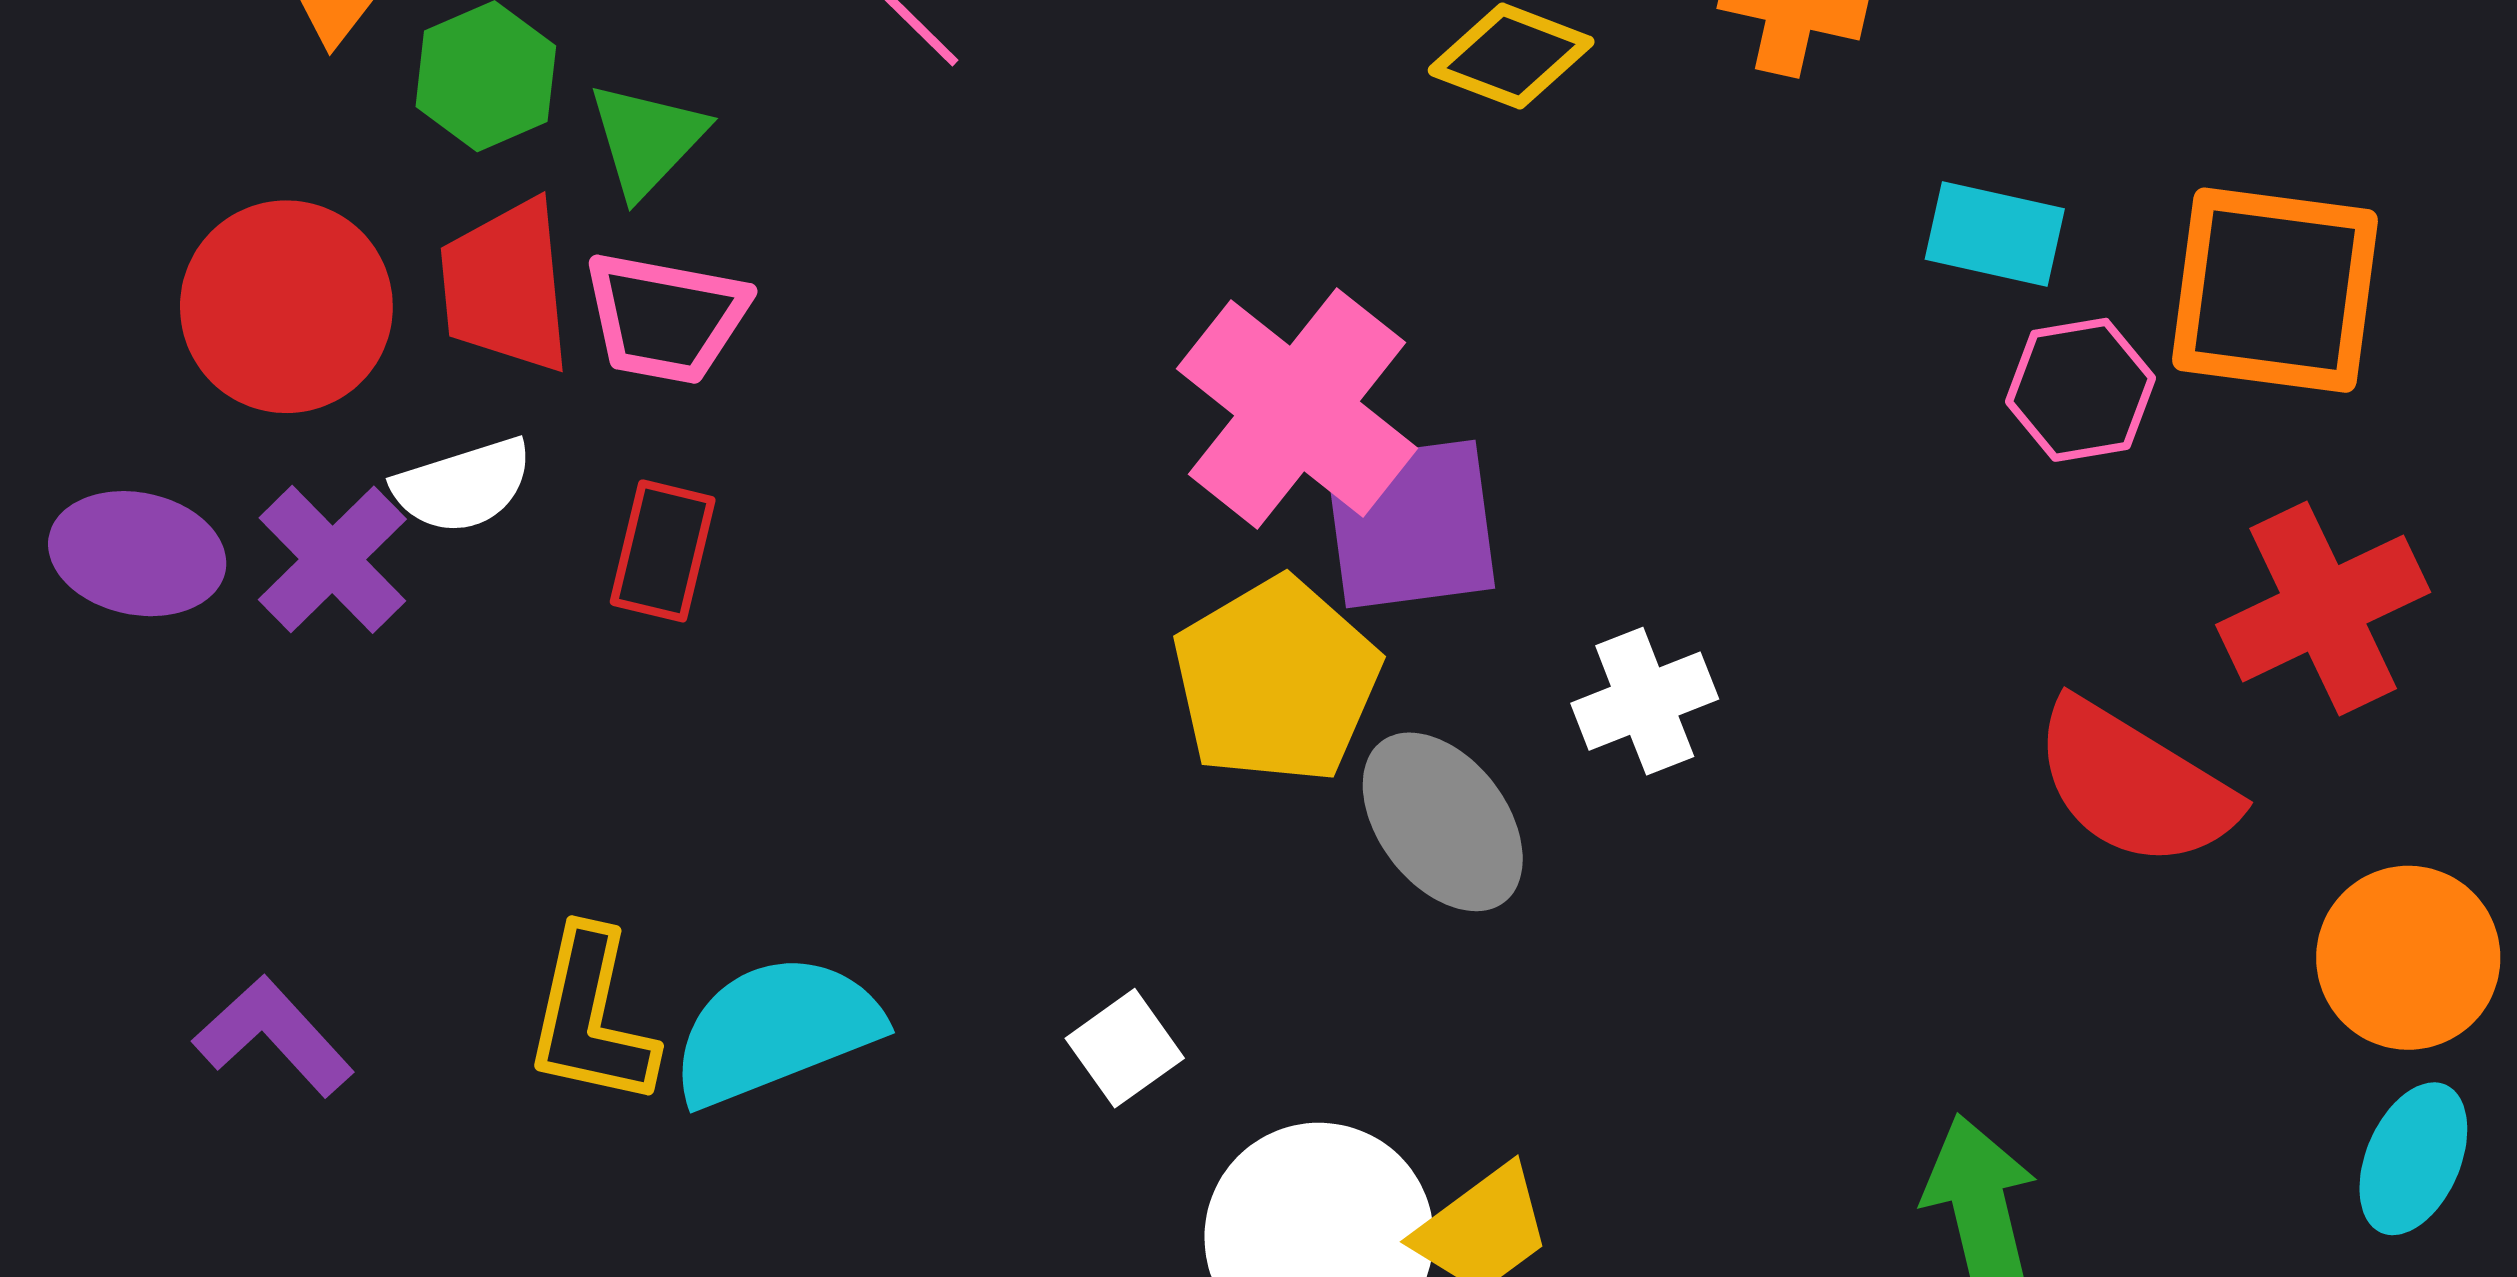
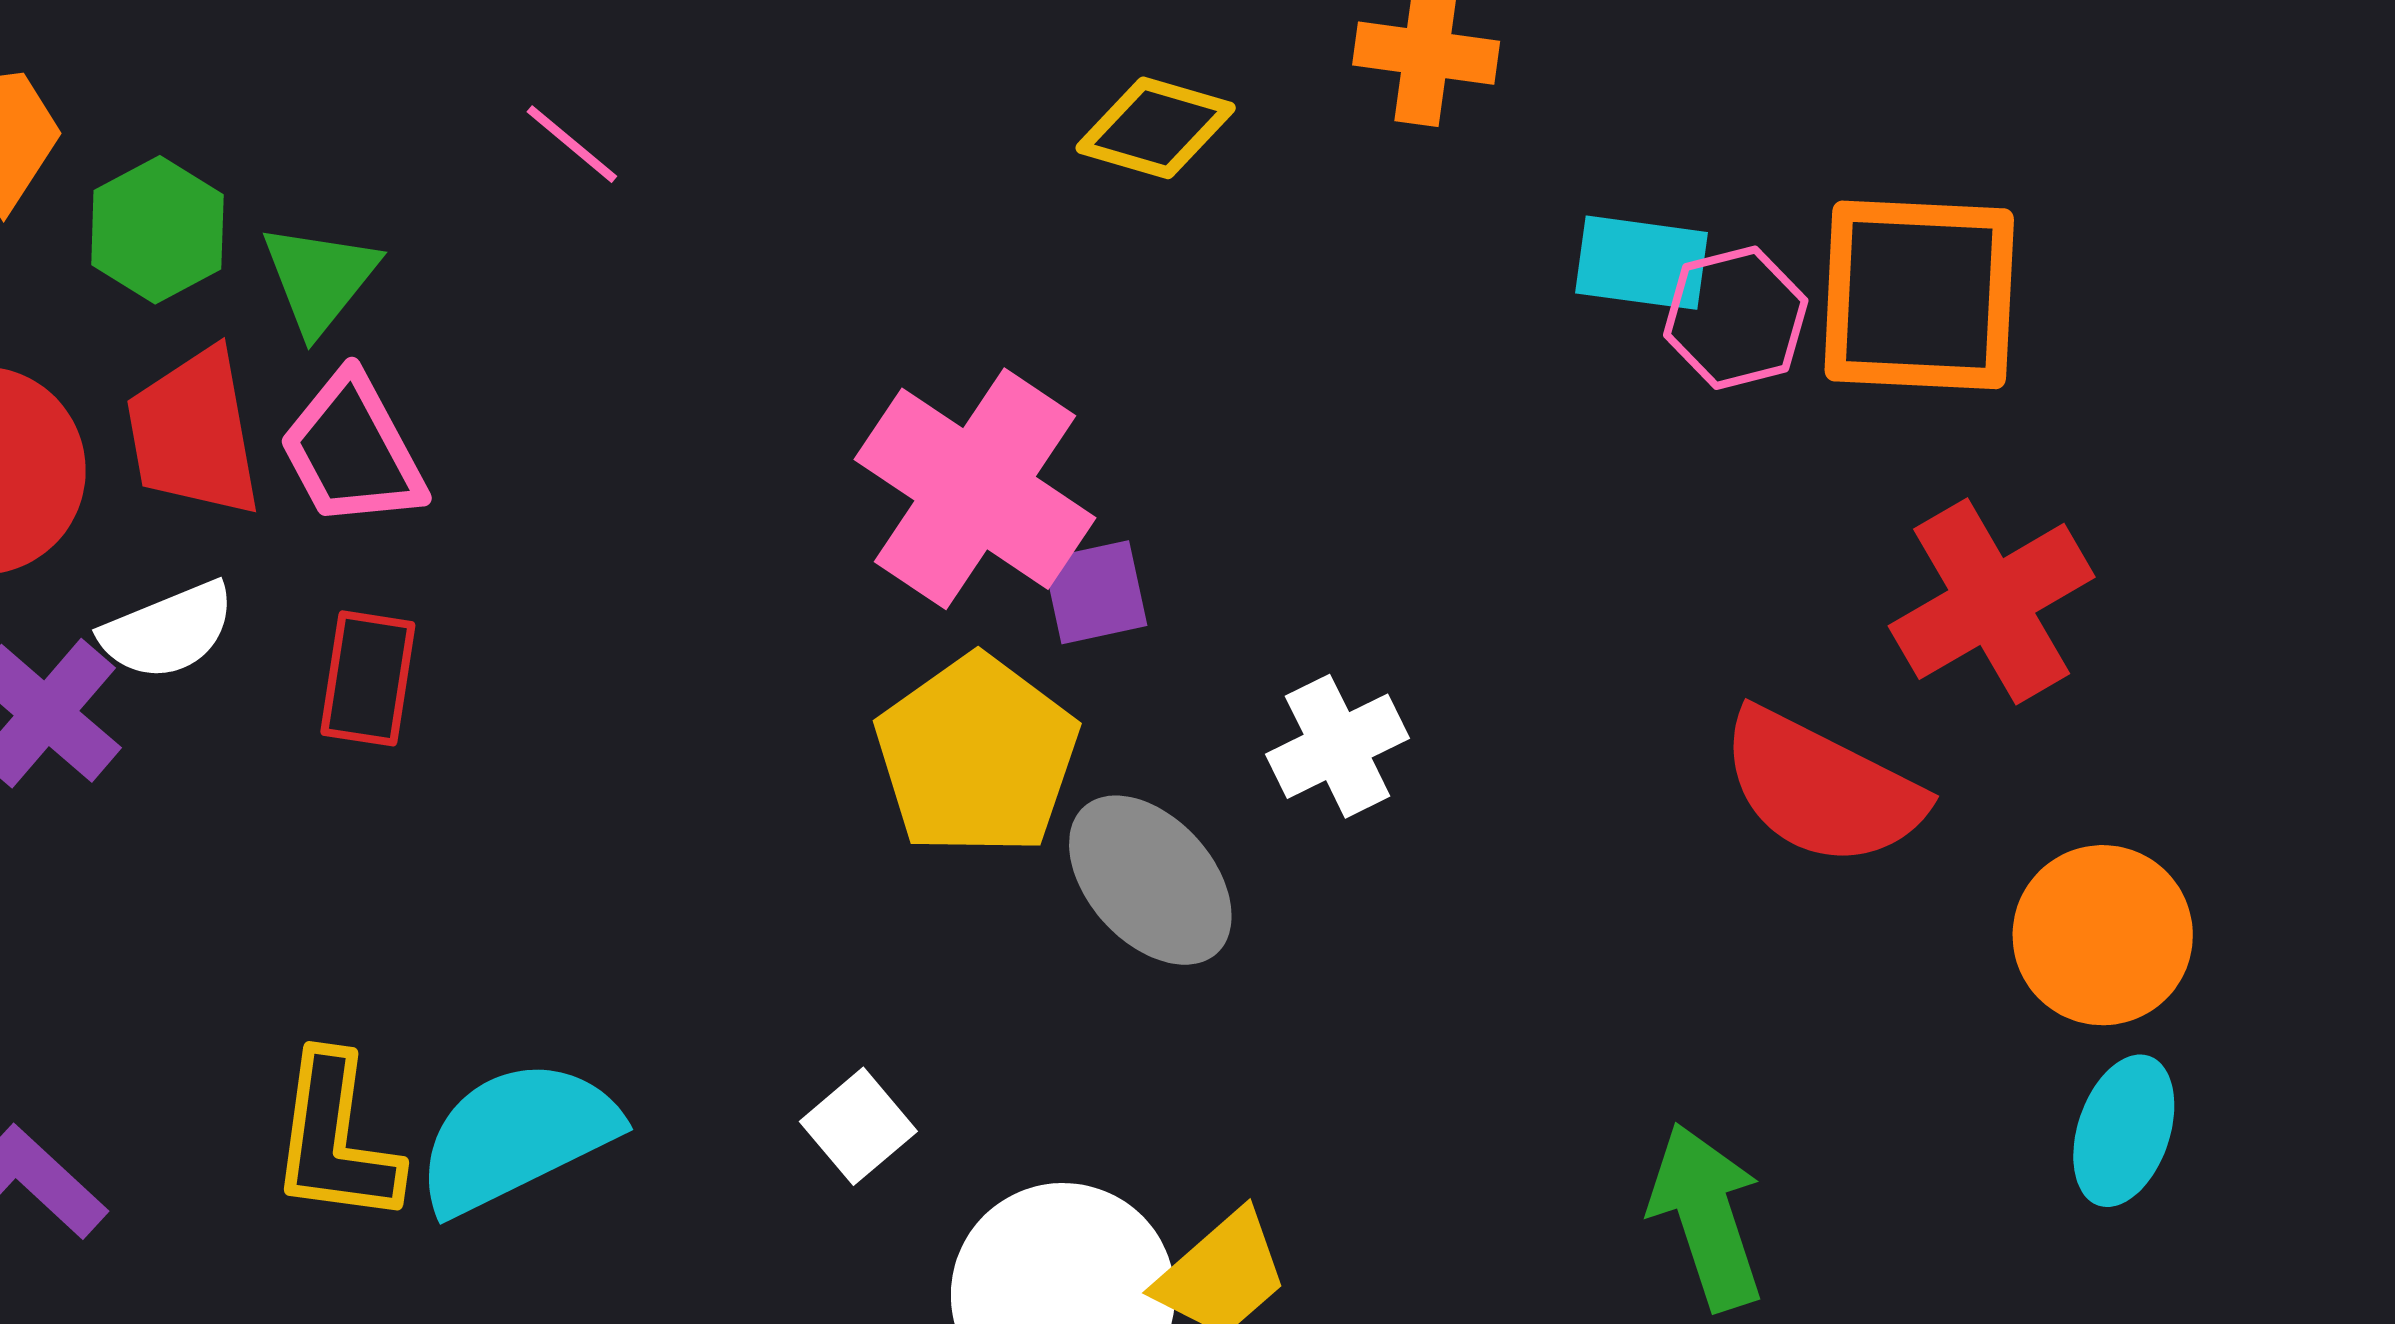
pink trapezoid: (666, 318) -> (352, 451), turned 56
pink hexagon: (2080, 390) -> (1736, 318), moved
purple square: (1411, 524) -> (1095, 592), size x0.6

